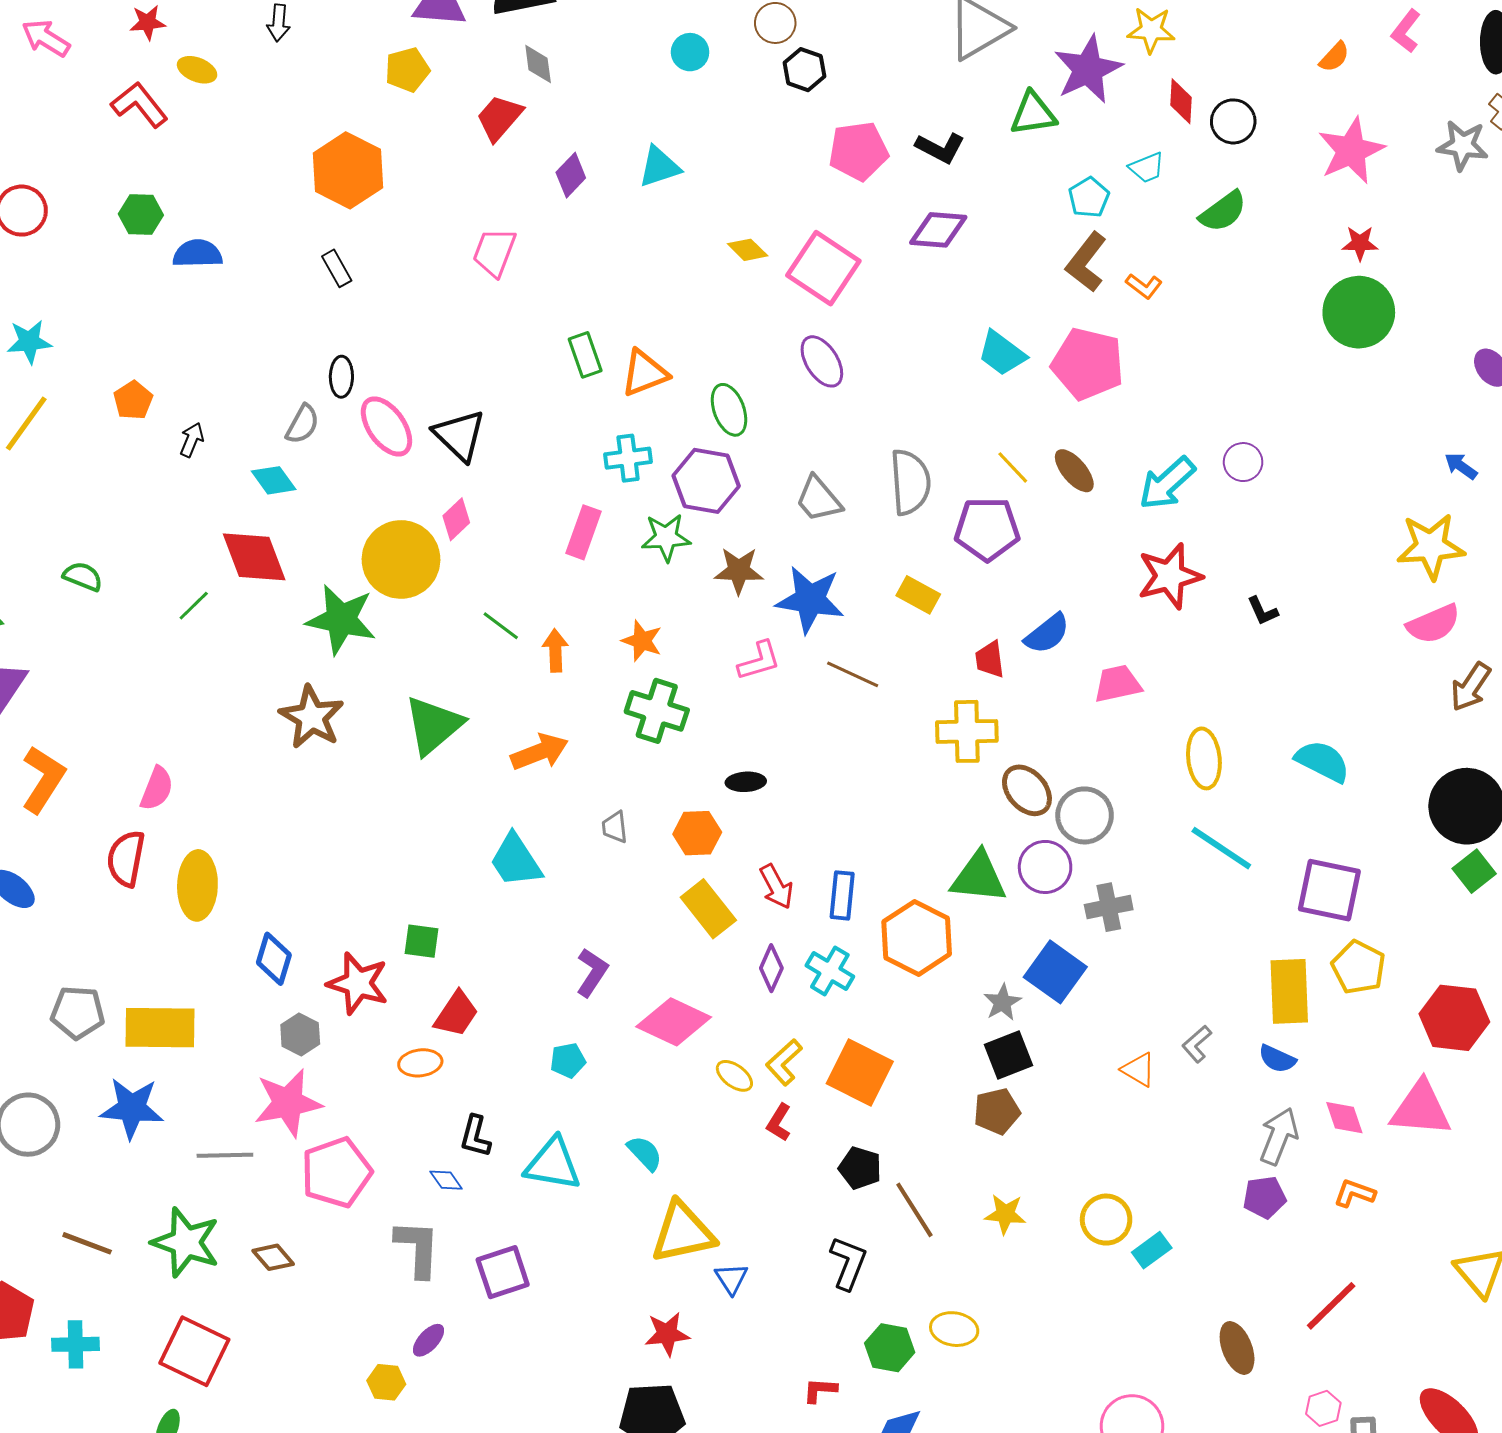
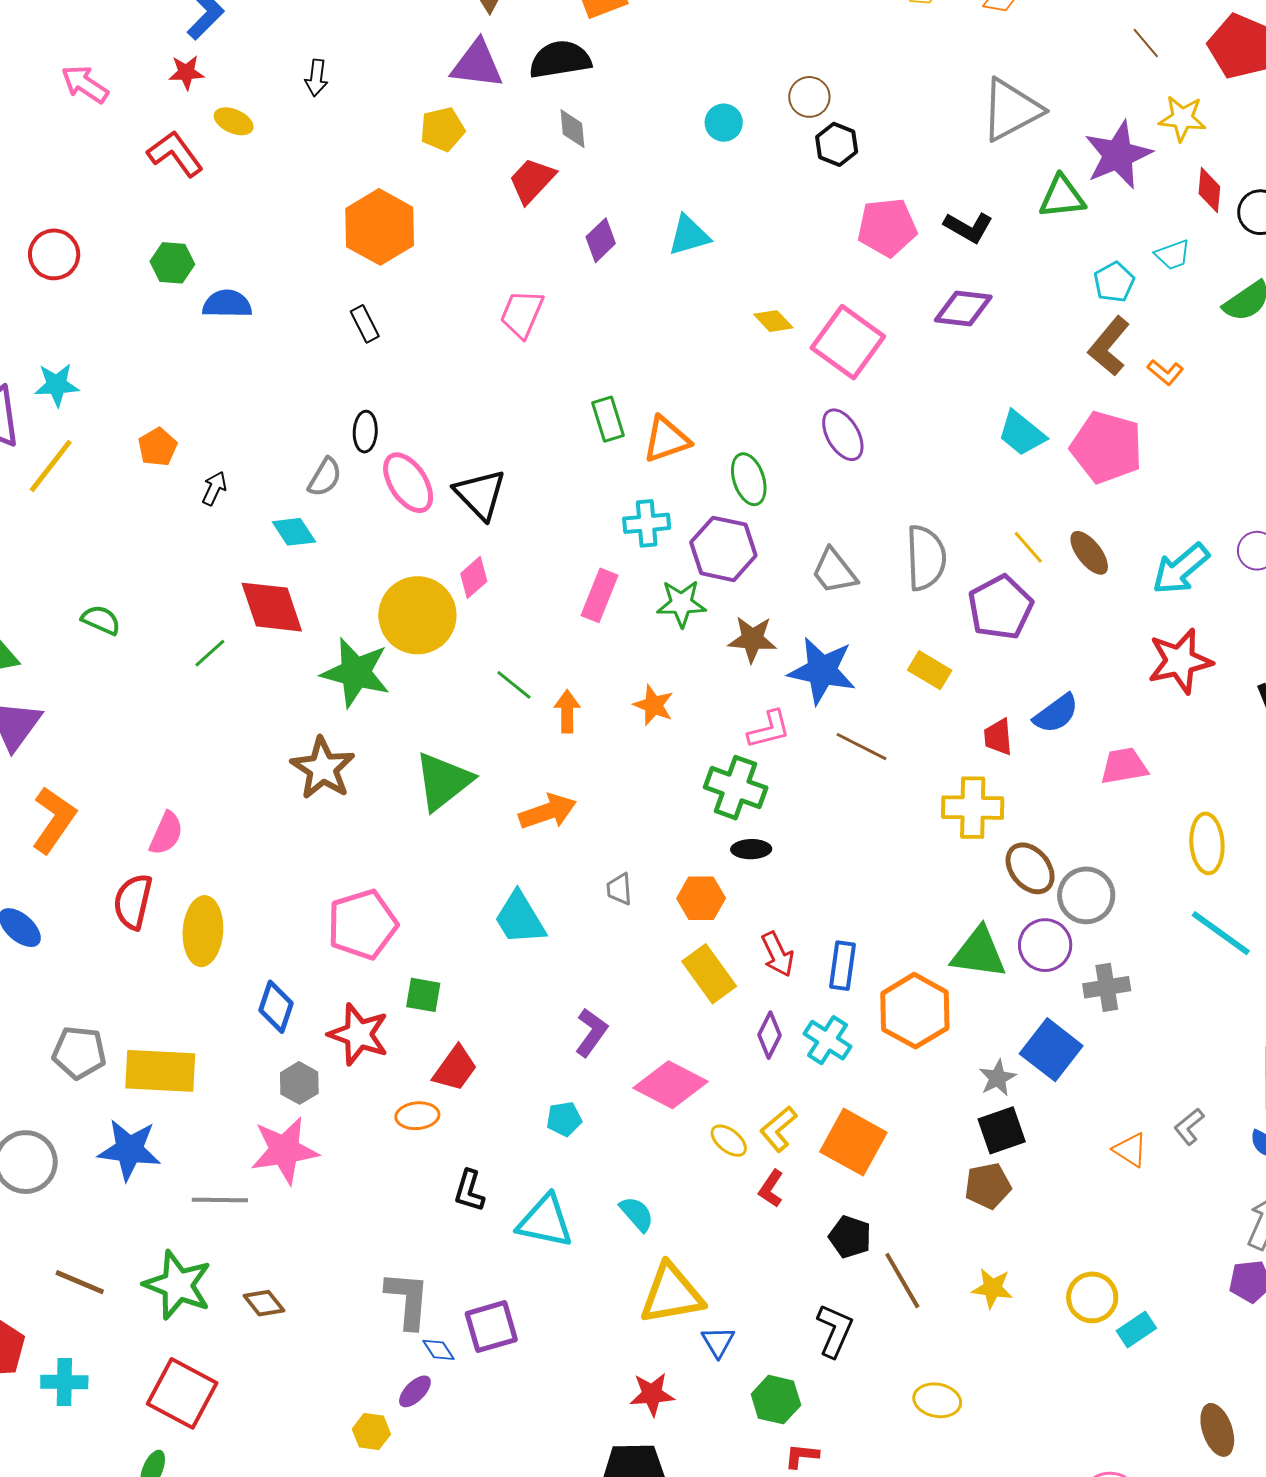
purple pentagon: (987, 529) -> (1000, 607), turned -30
green cross: (657, 711) -> (736, 788), moved
pink pentagon: (336, 1172) -> (362, 924), moved
blue diamond: (446, 1180) -> (438, 1350), moved
green hexagon: (890, 1348) -> (776, 1400), moved

